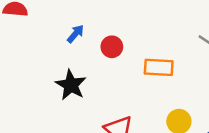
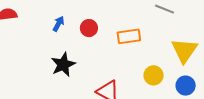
black star: (71, 85) -> (63, 65), turned 30

